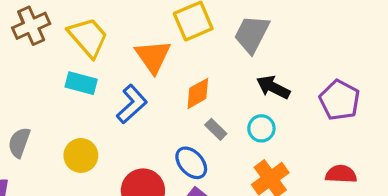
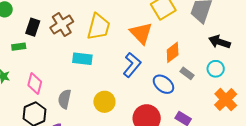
yellow trapezoid: (88, 37) -> (99, 27), turned 64
cyan rectangle: (81, 83) -> (82, 59), moved
blue ellipse: (191, 163) -> (163, 84), moved

